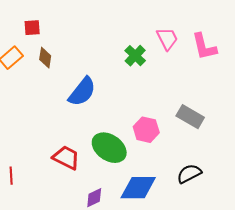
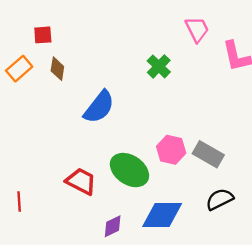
pink trapezoid: (167, 39) -> (197, 29), moved
gray rectangle: (190, 117) -> (208, 154), moved

